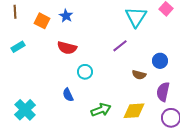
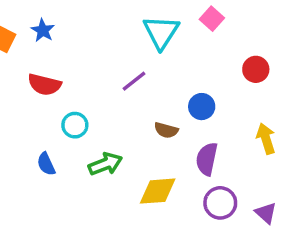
green arrow: (101, 110) -> (105, 164), moved

